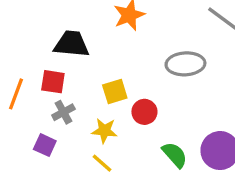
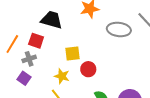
gray ellipse: (185, 64) -> (119, 29), moved
gray cross: (63, 112) -> (29, 59), moved

